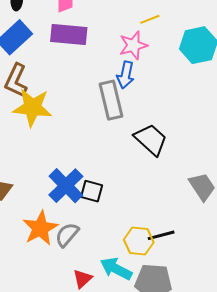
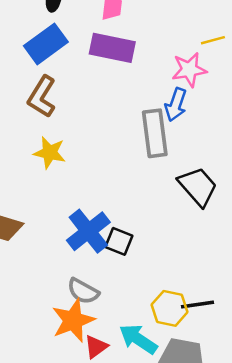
yellow star: (32, 107) -> (50, 153), moved, size x0.7
orange star: (40, 228) -> (73, 320), moved
gray semicircle: (67, 235) -> (83, 291), turned -108

